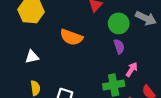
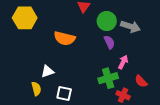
gray arrow: (146, 18) -> (130, 27), moved
white triangle: (32, 57) -> (47, 71), moved

